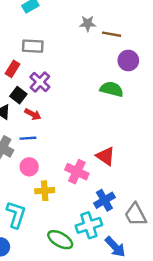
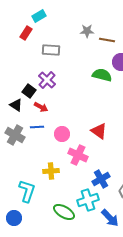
gray rectangle: (33, 46) -> (51, 50), moved
red rectangle: (12, 69) -> (26, 33), moved
green semicircle: (112, 89) -> (102, 75), moved
red triangle: (106, 156) -> (99, 131), moved
pink circle: (29, 167) -> (62, 134), moved

